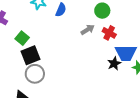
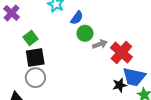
green circle: (102, 11) -> (85, 33), moved
red cross: (109, 33) -> (121, 52), size x1.5

